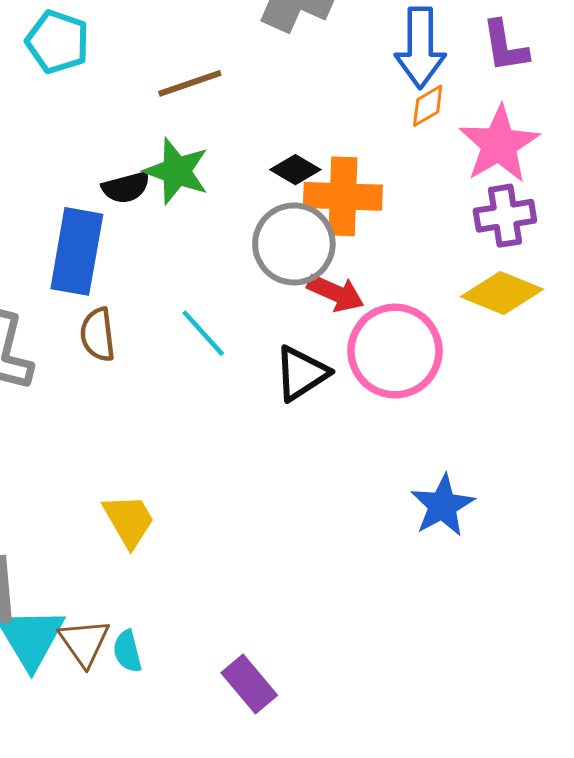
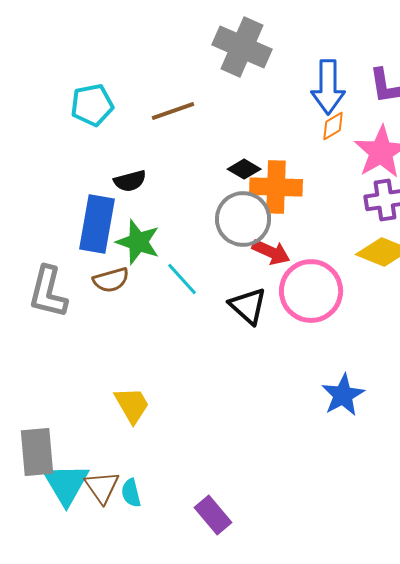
cyan pentagon: (58, 42) -> (92, 105), moved, turned -30
green star: (176, 171) -> (138, 242), moved
brown semicircle: (98, 335) -> (111, 280), turned -99
black triangle: (301, 373) -> (248, 306), turned -45

